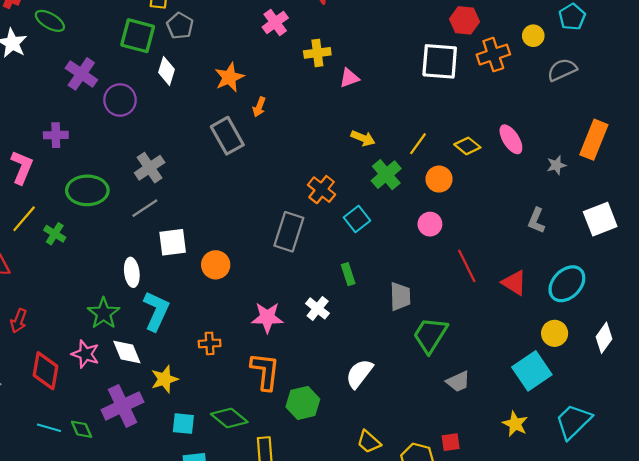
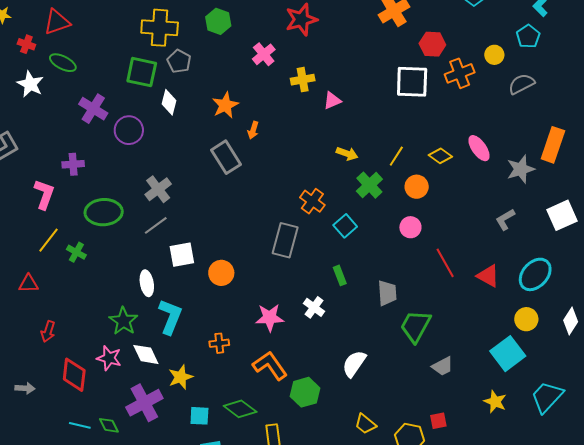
gray star: (556, 165) -> (521, 169), size x1.6
gray L-shape: (536, 221) -> (505, 219), turned 40
orange L-shape: (265, 371) -> (270, 366), turned -39

